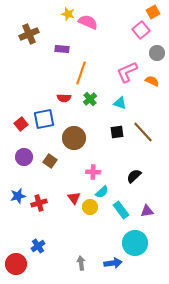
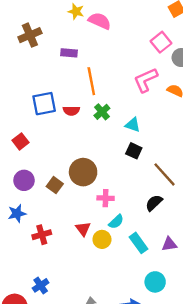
pink square: (141, 30) -> (161, 42), moved
orange line: (81, 73) -> (91, 81), turned -30
cyan triangle: (120, 103) -> (133, 125), moved
blue square: (44, 119) -> (44, 104), moved
black square: (117, 132) -> (134, 151), turned 32
brown line: (143, 132) -> (165, 174), moved
brown circle: (74, 138) -> (83, 172), moved
blue star: (18, 196) -> (17, 213), moved
cyan circle: (135, 243) -> (155, 282), size x0.7

